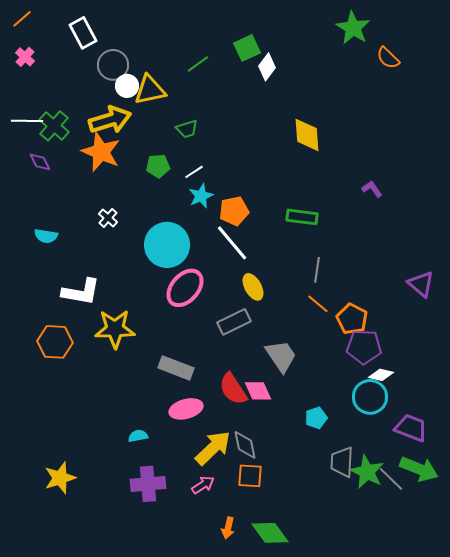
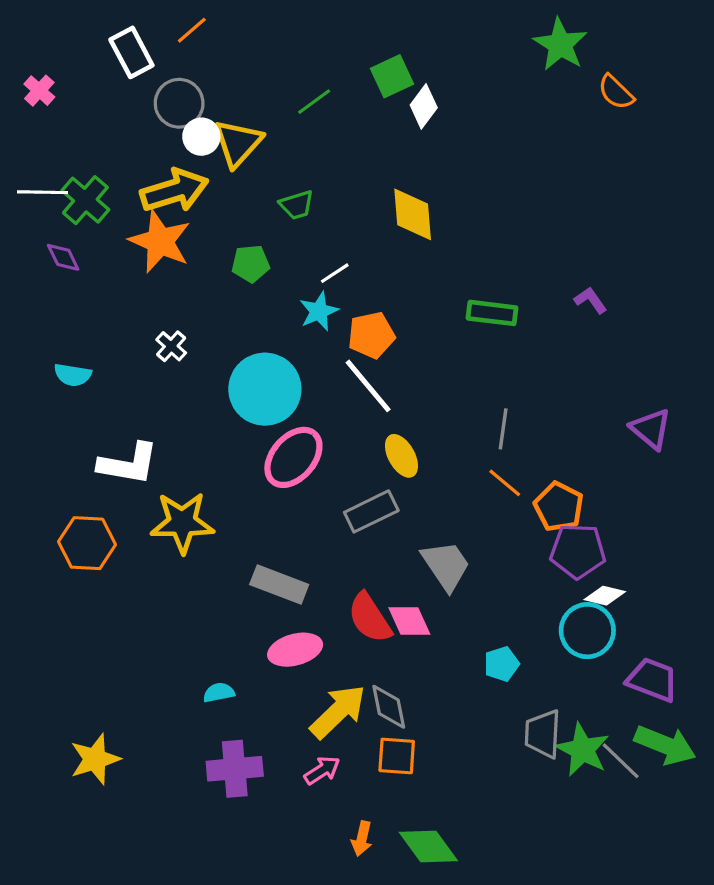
orange line: (22, 19) -> (192, 30), moved
yellow triangle: (150, 90) -> (238, 143), turned -36
yellow diamond: (307, 135) -> (413, 214), moved
white line: (194, 172) -> (335, 273), moved
green rectangle: (302, 217) -> (492, 313), moved
purple triangle: (421, 284) -> (651, 429), moved

